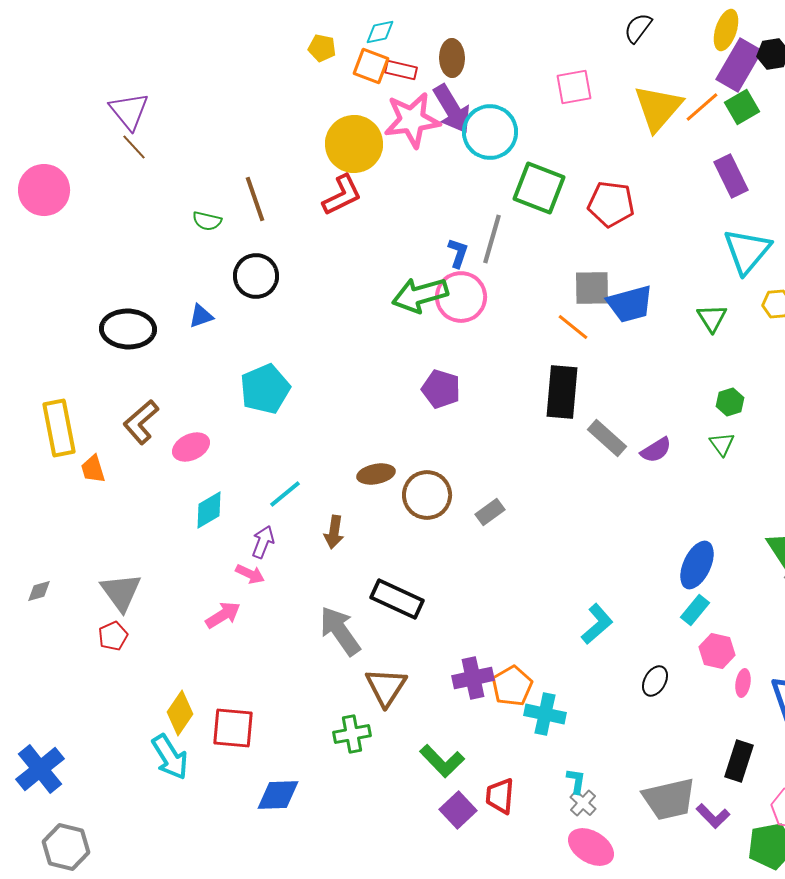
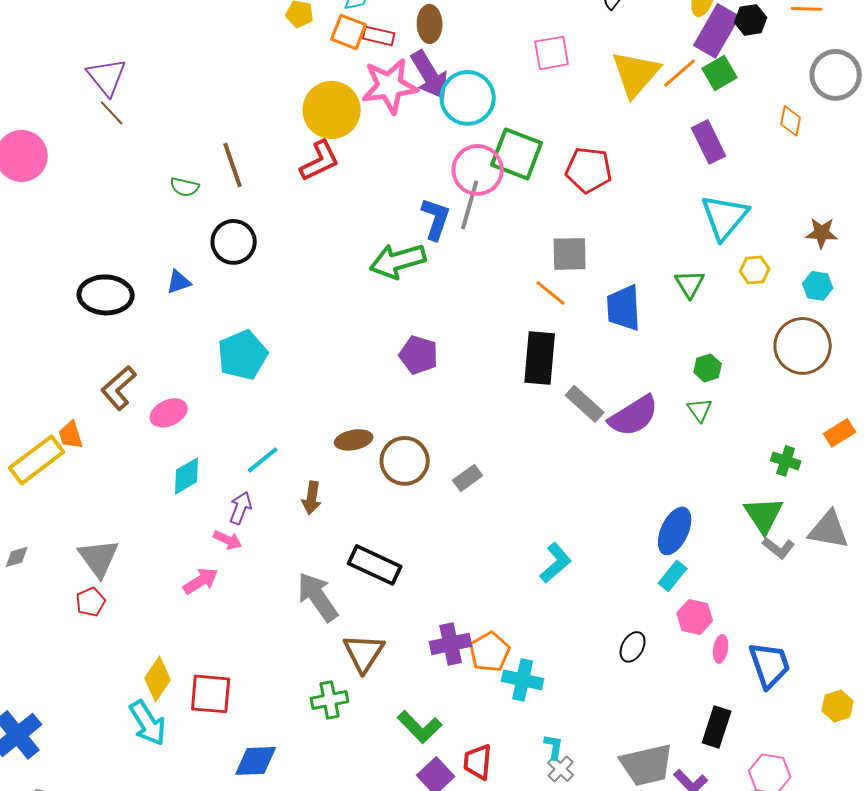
blue L-shape: (458, 253) -> (436, 219), size x1.4
pink circle: (461, 297) -> (478, 170), moved
blue trapezoid: (630, 304) -> (624, 308), moved, turned 102
yellow rectangle: (59, 428) -> (37, 460), moved, turned 64
purple semicircle: (656, 450) -> (634, 416), size x1.6
cyan L-shape: (597, 624) -> (556, 563), moved

